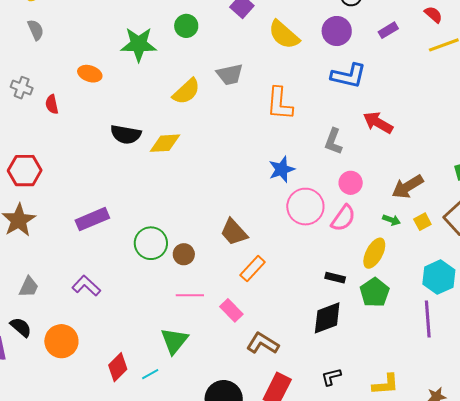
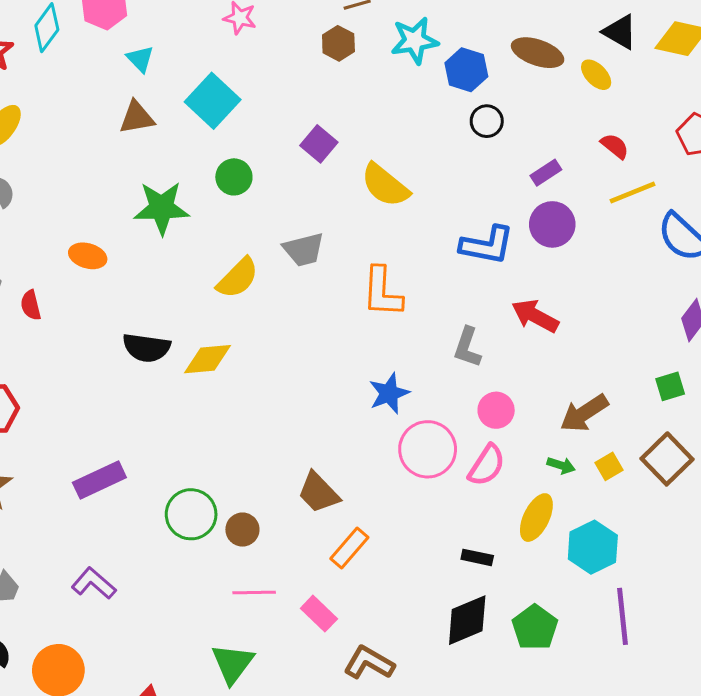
purple circle: (337, 31) -> (552, 224), moved
cyan hexagon: (439, 277) -> (593, 547), moved
green pentagon: (375, 292) -> (535, 627), moved

